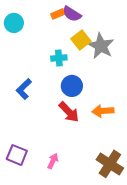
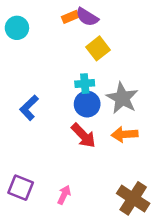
gray star: (101, 46) -> (122, 98), moved
cyan cross: (59, 58) -> (85, 84), moved

